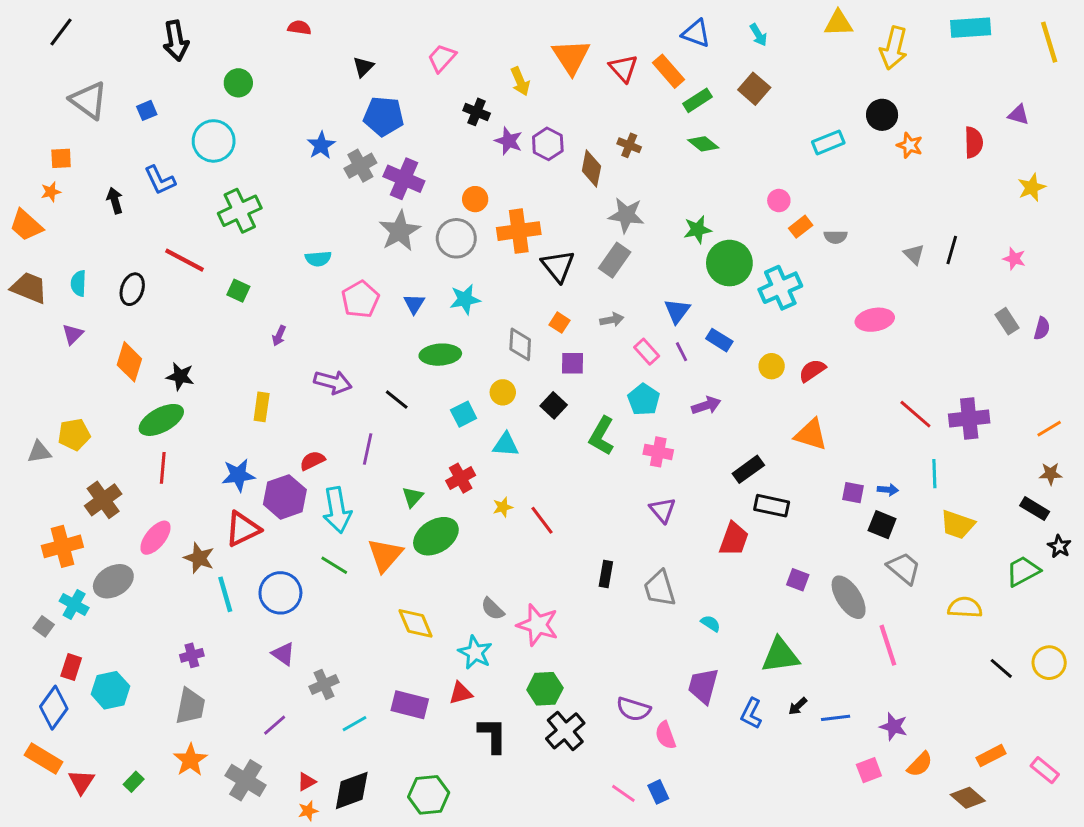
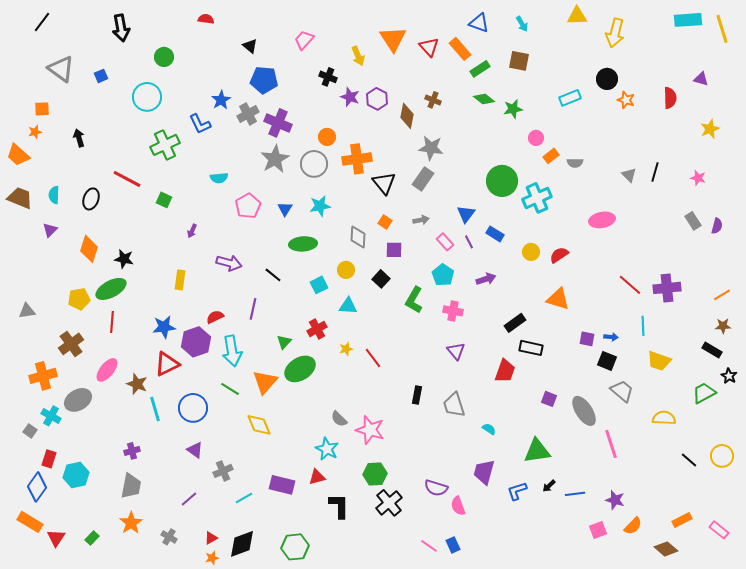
cyan rectangle: (971, 28) -> (688, 20), moved
black triangle: (363, 67) -> (250, 46), turned -35
brown square: (754, 89) -> (519, 61), turned -30
blue L-shape: (160, 180) -> (200, 124), moved
green star: (697, 230) -> (513, 109), moved
yellow pentagon: (74, 434) -> (79, 299), moved
yellow diamond: (416, 623) -> (259, 425), moved
blue L-shape: (751, 713) -> (517, 491), turned 45
gray cross: (246, 780) -> (169, 537), size x0.6

